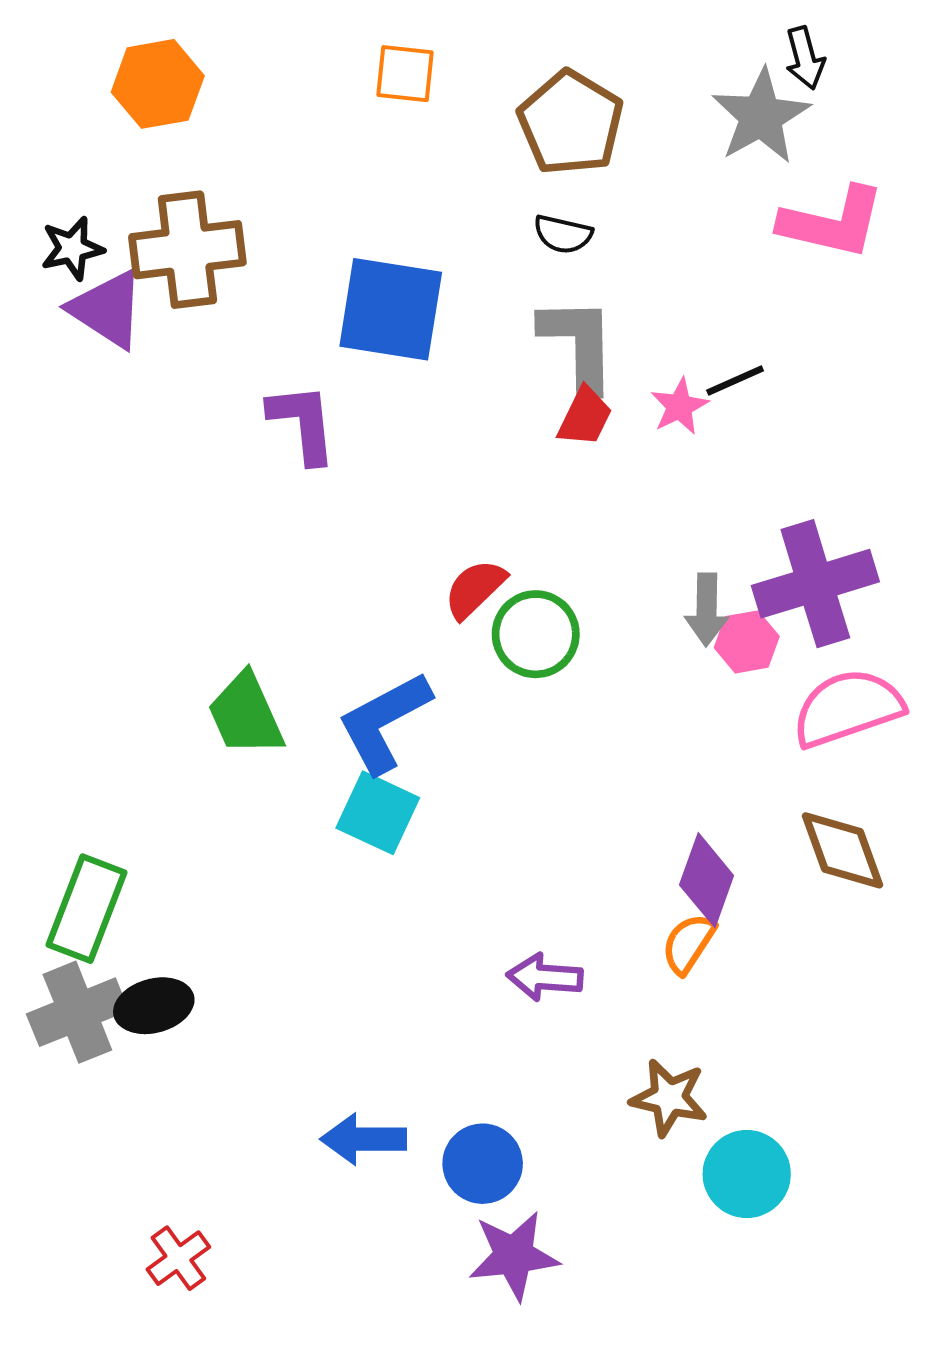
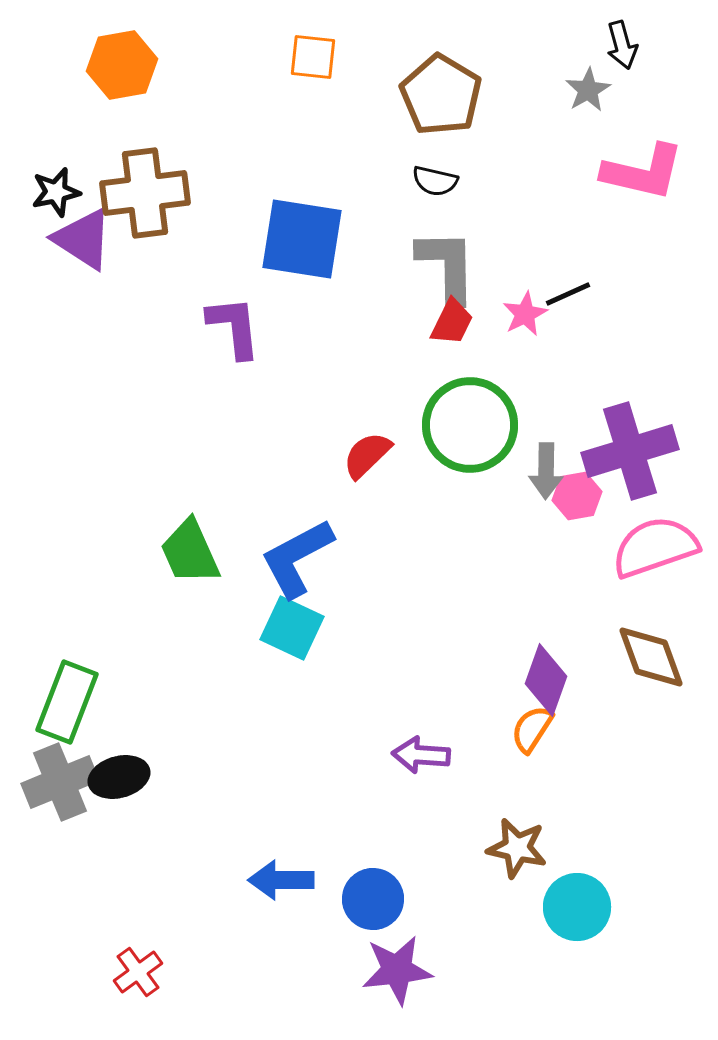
gray star: (761, 116) -> (588, 90), size x0.6
green circle: (536, 634) -> (470, 425), moved, size x1.4

